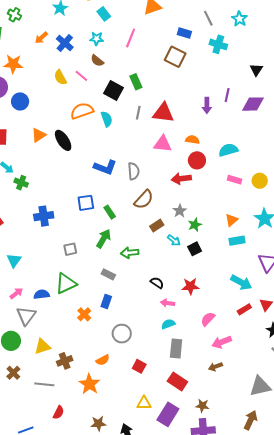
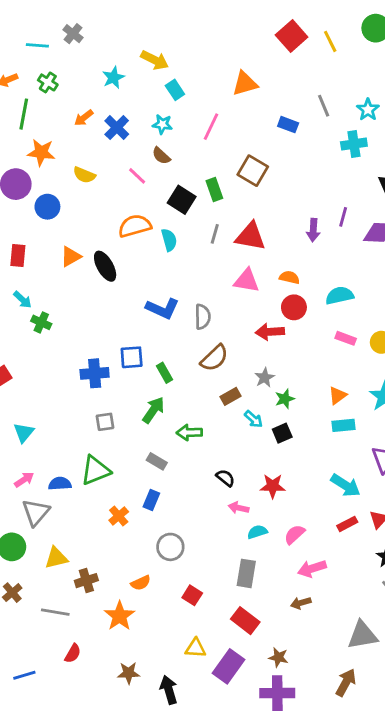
cyan cross: (218, 44) -> (354, 144), moved, turned -30
brown square: (175, 57) -> (253, 171), moved
yellow semicircle: (60, 77) -> (84, 175), moved, turned -42
blue cross: (44, 216) -> (95, 373), moved
cyan semicircle: (168, 324) -> (257, 532), moved

